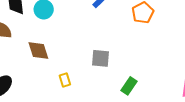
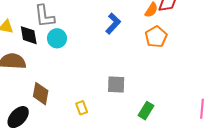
brown diamond: (38, 50) -> (41, 94), moved, turned 30

